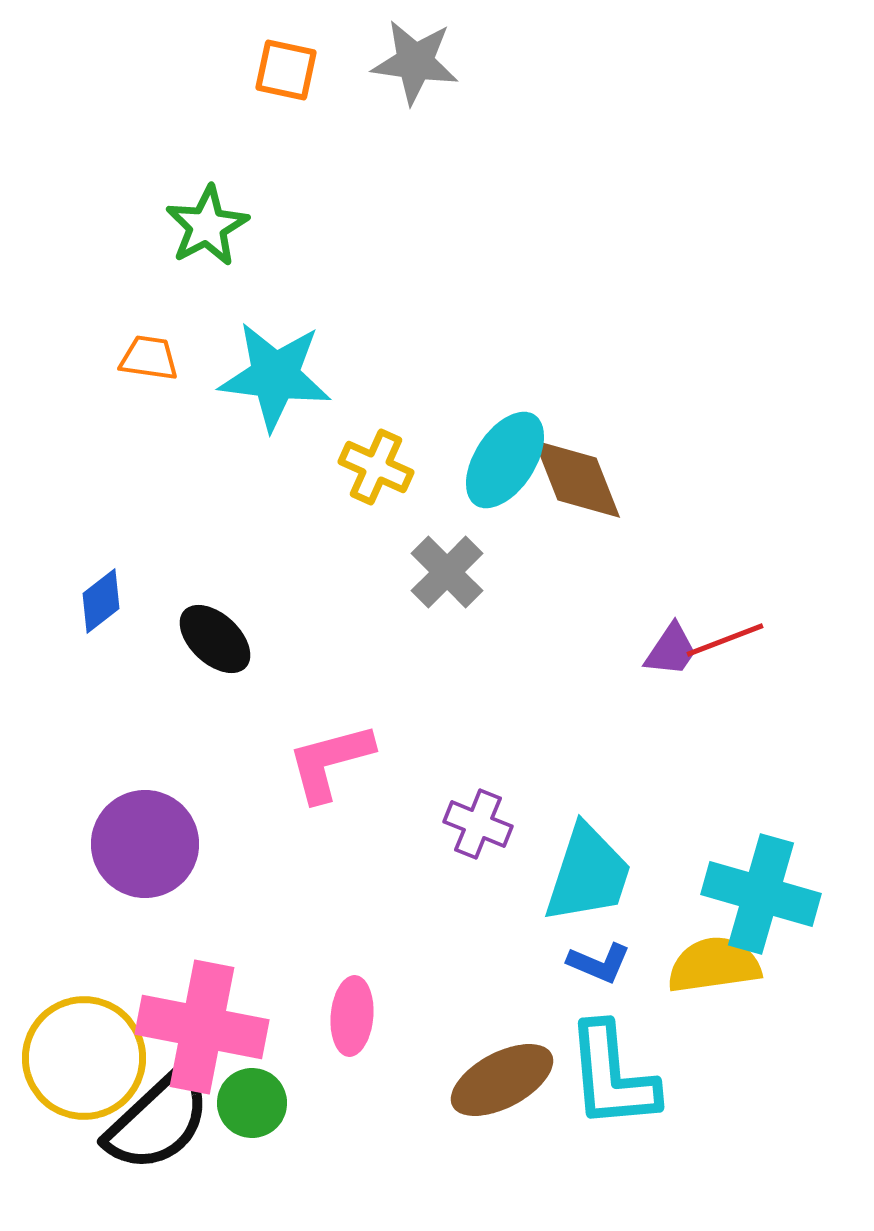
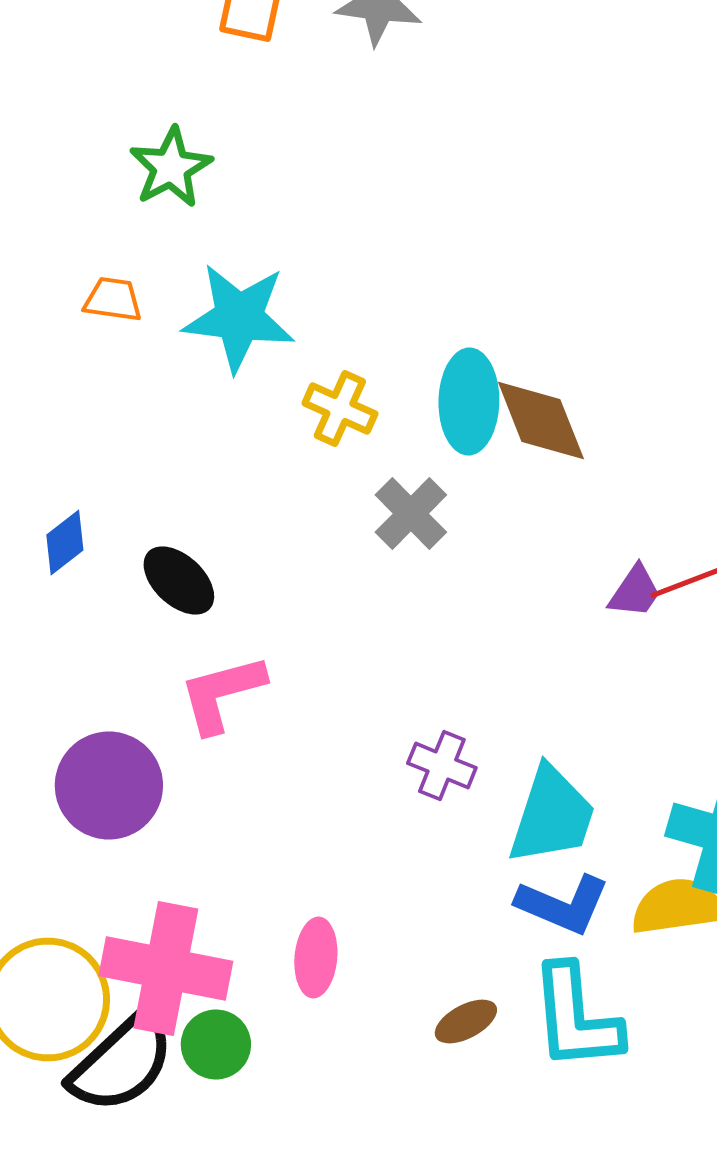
cyan ellipse: (505, 460) -> (469, 402), turned -32
pink L-shape: (330, 762) -> (222, 694), moved
blue L-shape: (599, 963) -> (563, 904), size x1.5
brown ellipse: (502, 1080) -> (466, 1022), size x0.6

